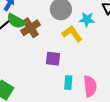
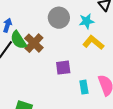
green semicircle: (16, 21) -> (18, 40), turned 42
yellow L-shape: (72, 34) -> (93, 42), moved

